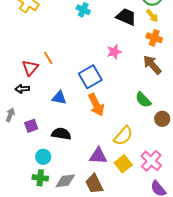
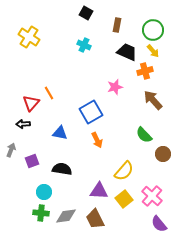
orange cross: (154, 38) -> (145, 71), moved, turned -35
orange arrow: (96, 105) -> (97, 140), size x0.7

